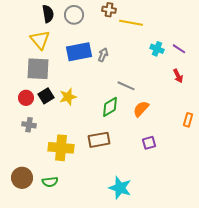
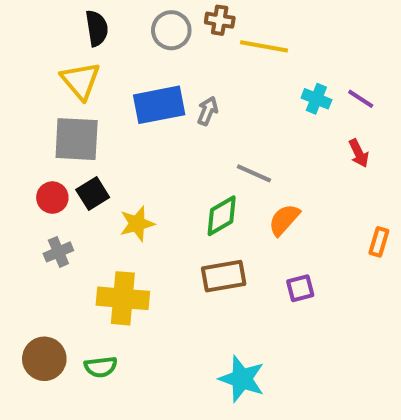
gray circle: (74, 15) -> (171, 30), moved
yellow star: (68, 97) -> (137, 224), moved
gray cross: (29, 125) -> (58, 252), turned -32
brown rectangle: (99, 140) -> (224, 276), moved

